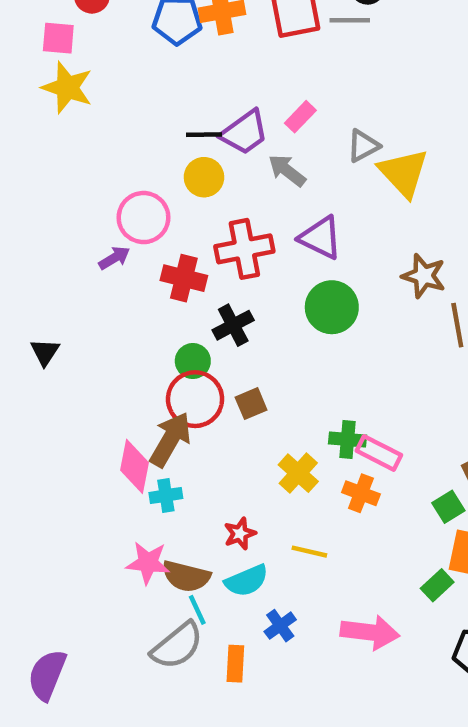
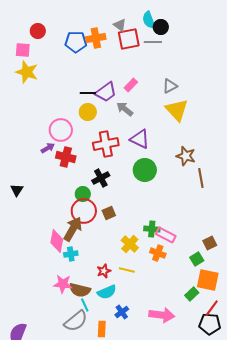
gray triangle: (363, 146) -> (170, 86), moved
red cross: (184, 278) -> (66, 157), moved
yellow line: (309, 552) -> (127, 270), moved

